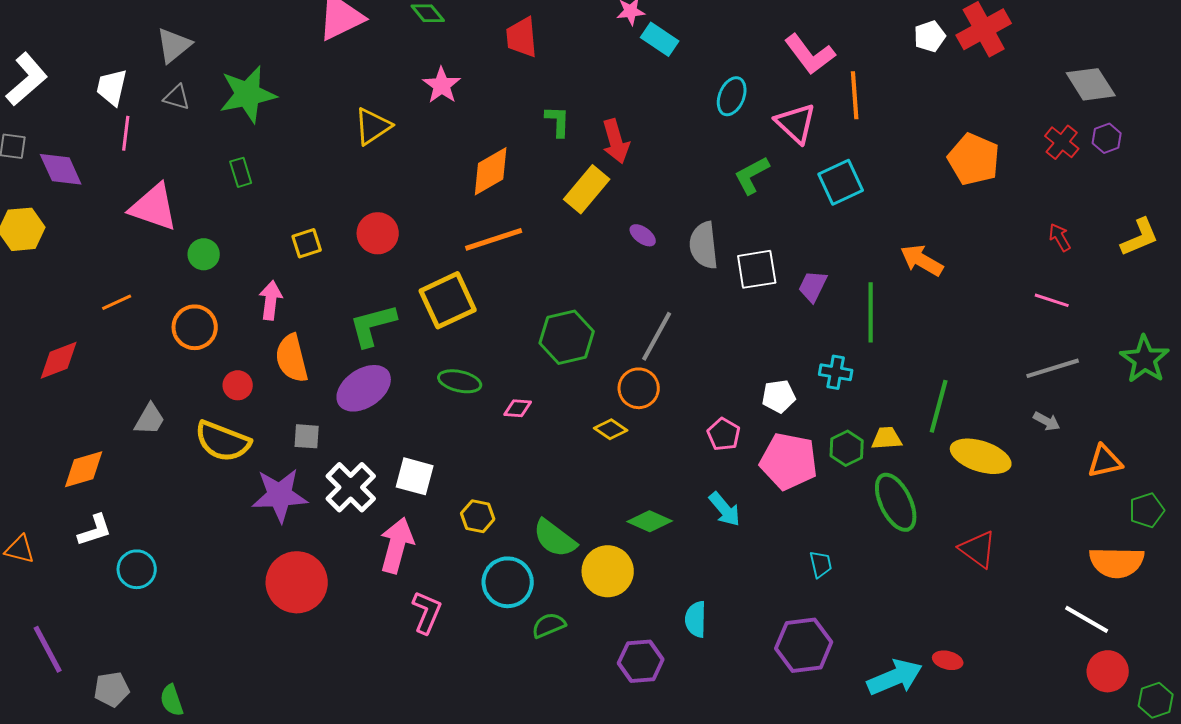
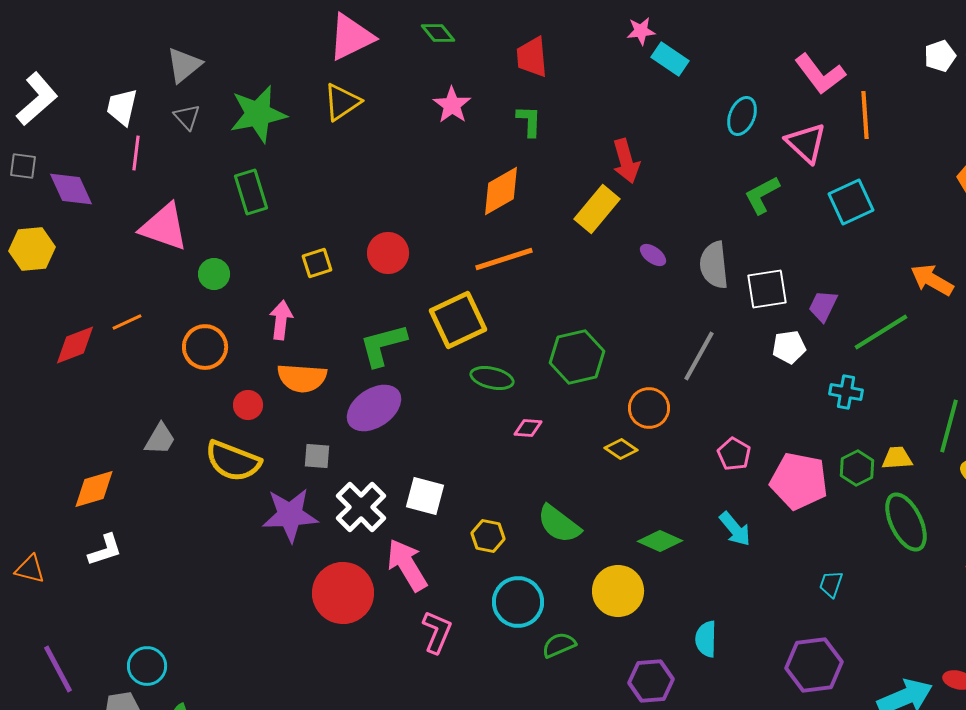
gray triangle: (177, 97) -> (187, 117), turned 32
green L-shape: (558, 121) -> (529, 121), moved
yellow triangle: (373, 126) -> (342, 102), moved
green rectangle: (241, 172) -> (251, 192), size x1.5
green line: (871, 312) -> (881, 332), turned 58
gray line: (657, 336) -> (699, 356), moved
orange semicircle: (292, 358) -> (302, 378), turned -72
red diamond: (59, 360) -> (75, 345), moved
green ellipse: (460, 381) -> (492, 378), moved
white pentagon: (779, 396) -> (789, 347), moved
green semicircle: (555, 538) -> (559, 524), moved
pink arrow: (397, 545) -> (407, 565), turned -46
cyan trapezoid: (821, 564) -> (831, 584), turned -148
cyan circle: (137, 569) -> (147, 666), moved
red circle: (297, 582) -> (343, 593), moved

